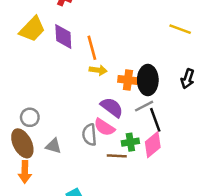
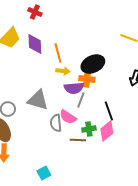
black ellipse: (148, 80) -> (93, 64), moved, turned 65
gray line: (144, 106) -> (81, 100), moved, turned -42
purple semicircle: (112, 107) -> (74, 88), moved, turned 138
gray triangle: (53, 146) -> (38, 100), moved, size x1.6

